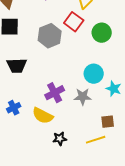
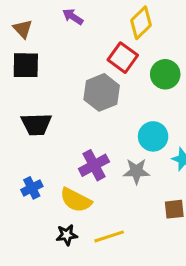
gray hexagon: (50, 36) -> (102, 92), moved
black star: (60, 139) -> (67, 235), moved
yellow line: (96, 140) -> (109, 236), moved

